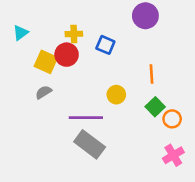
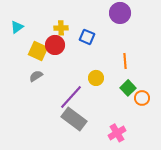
purple line: (86, 118) -> (71, 97), turned -48
pink cross: (173, 155) -> (117, 133), moved

